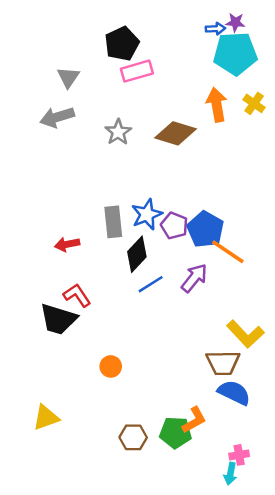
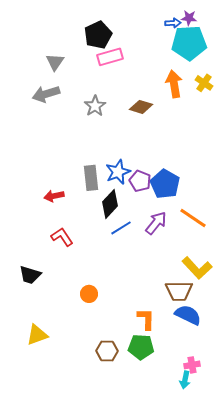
brown diamond: (176, 133) -> (141, 107), size x0.7
orange line: (228, 252) -> (193, 218), moved
black trapezoid: (58, 319) -> (30, 275), moved, size x0.7
orange L-shape: (194, 420) -> (146, 319), moved, turned -60

